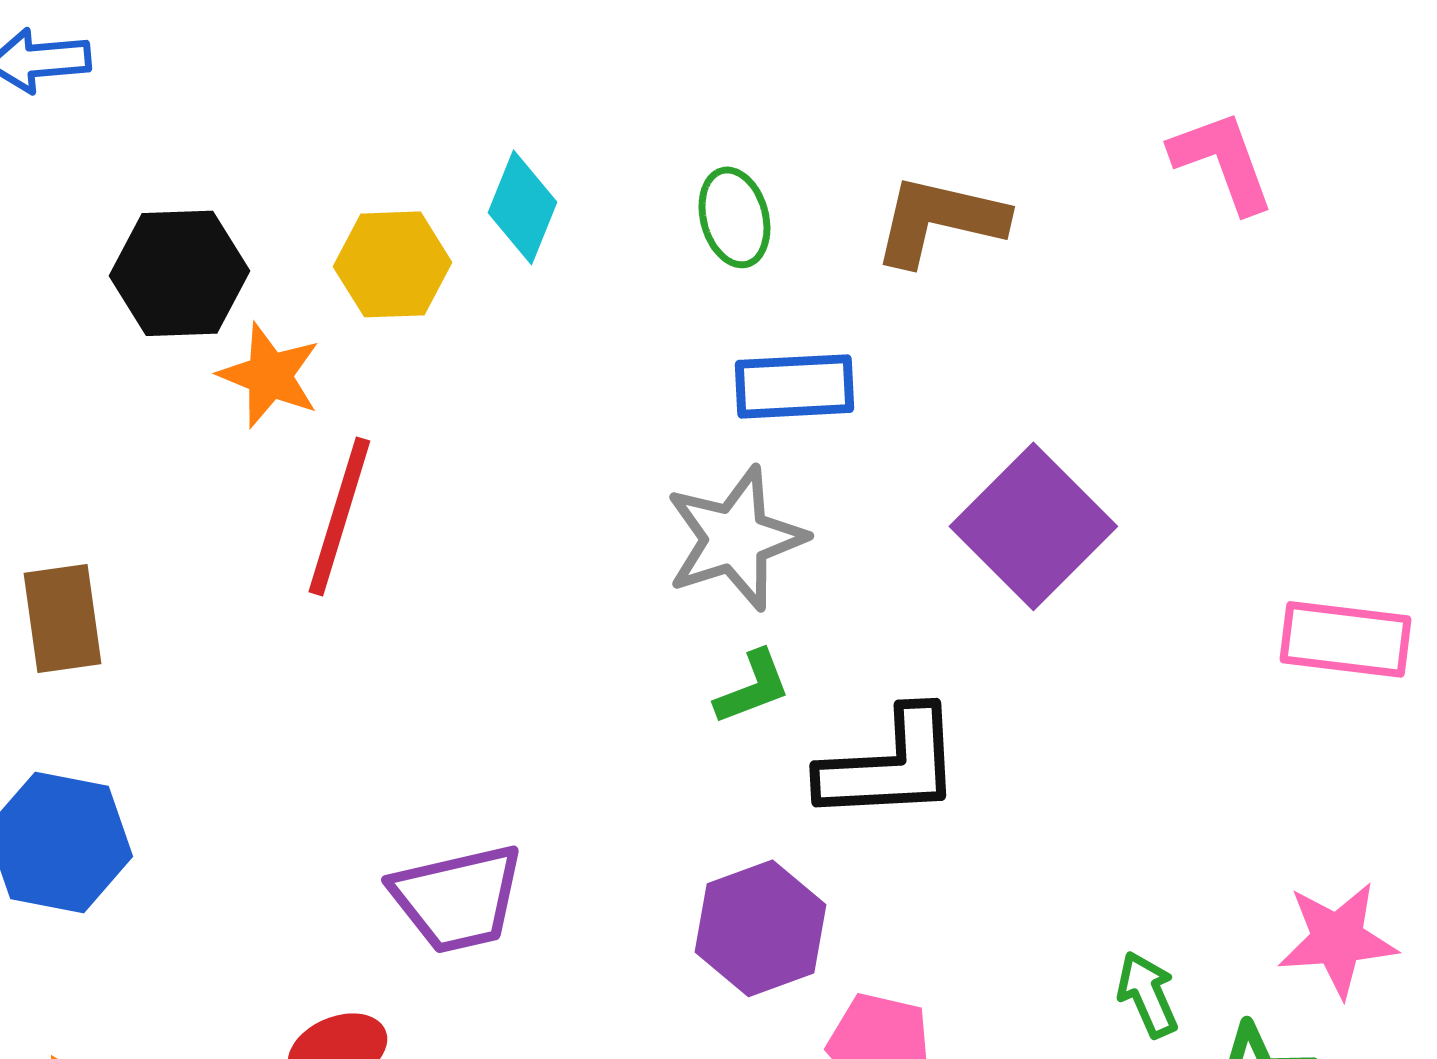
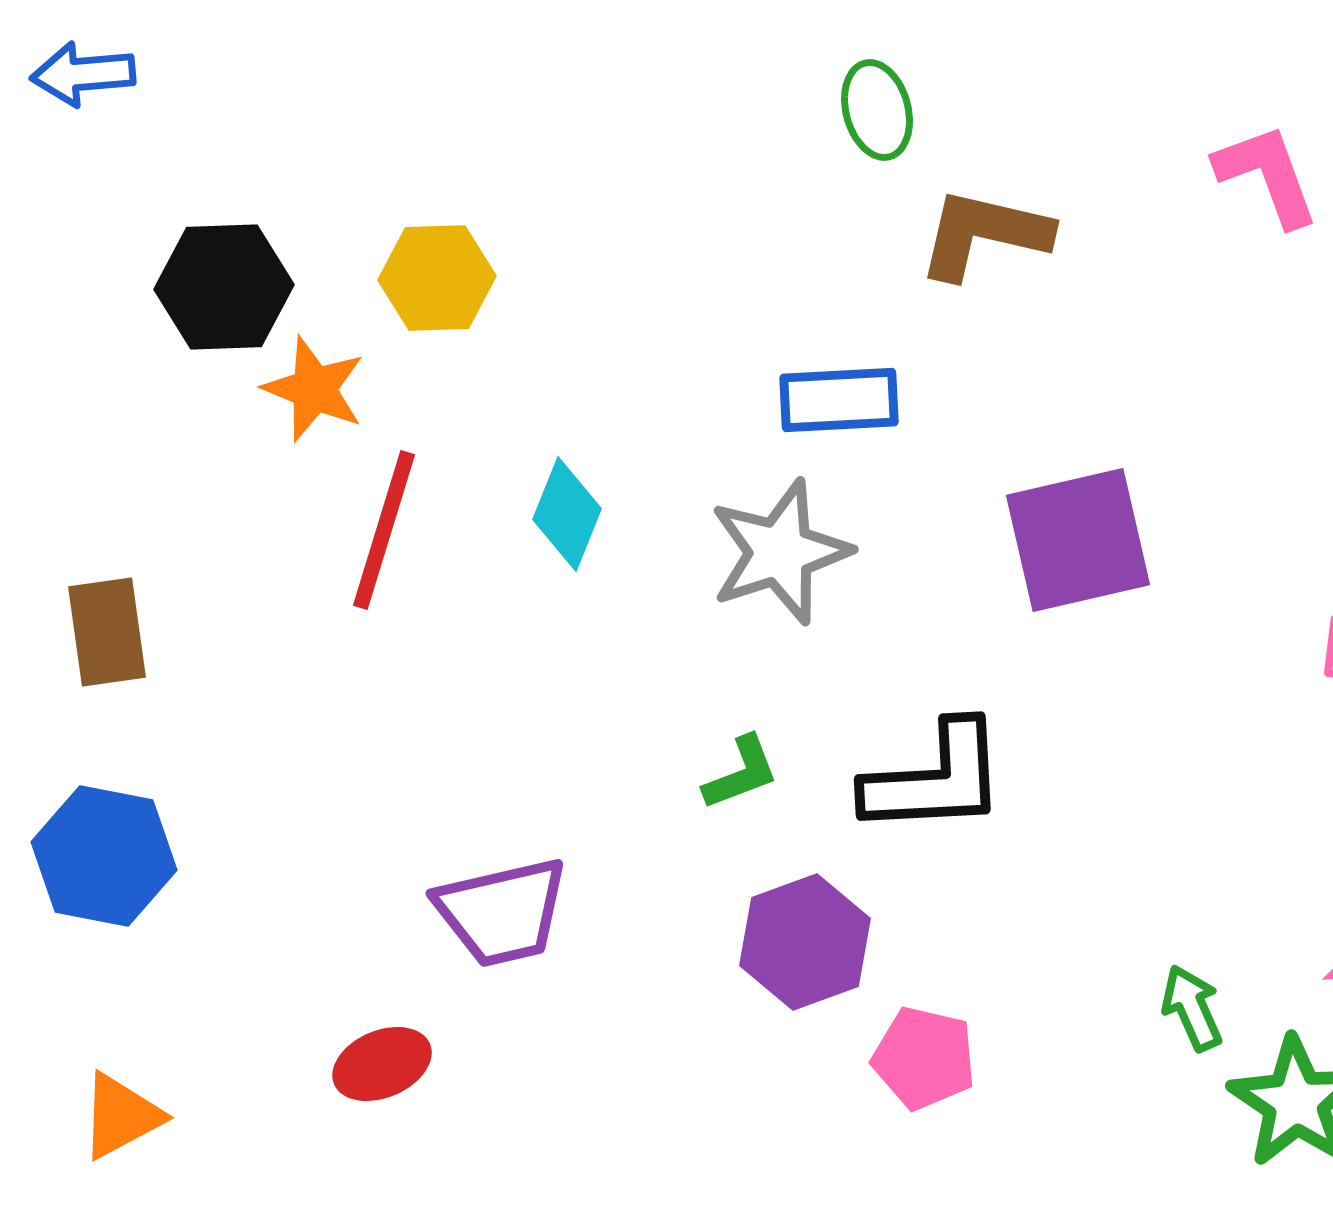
cyan diamond: (522, 207) -> (567, 514), moved
green ellipse: (734, 217) -> (877, 110), moved
purple square: (1033, 526) -> (1078, 540), turned 32
green L-shape: (752, 687) -> (741, 773), moved

